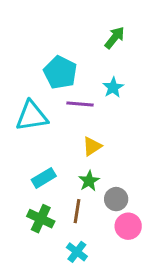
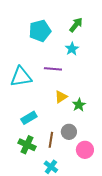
cyan pentagon: (60, 72) -> (40, 31), moved, turned 30
cyan star: (113, 87) -> (72, 49), moved
green star: (89, 181) -> (79, 105), moved
gray circle: (116, 199) -> (69, 132), moved

